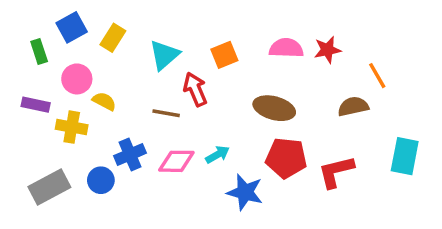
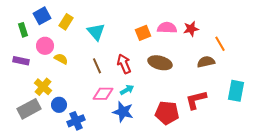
cyan triangle: (164, 55) -> (96, 32), turned -30
orange square: (224, 55) -> (143, 33), moved
red arrow: (195, 89) -> (124, 64), moved
brown line: (166, 113) -> (97, 66), turned 56
yellow cross: (72, 127) -> (43, 87), moved, turned 30
blue cross: (130, 154) -> (76, 121), moved
red pentagon: (286, 158) -> (167, 113), moved
blue star: (245, 192) -> (123, 112), moved

